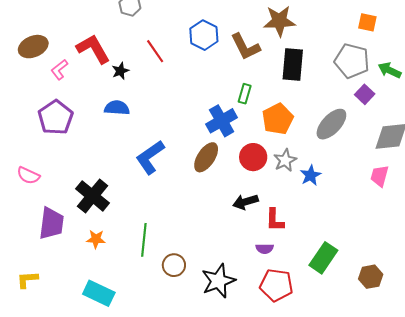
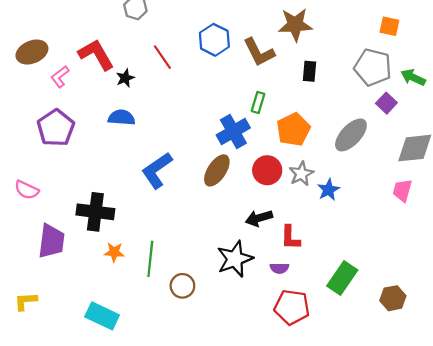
black rectangle: (293, 65) -> (310, 71), size x0.6
black cross: (93, 196) -> (95, 212), turned -32
orange star: (96, 239) -> (114, 252), moved
black star: (218, 281) -> (235, 259), moved

